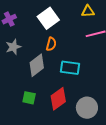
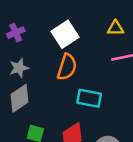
orange semicircle: (51, 44) -> (67, 67), size x1.5
gray diamond: (37, 65) -> (19, 98), moved

